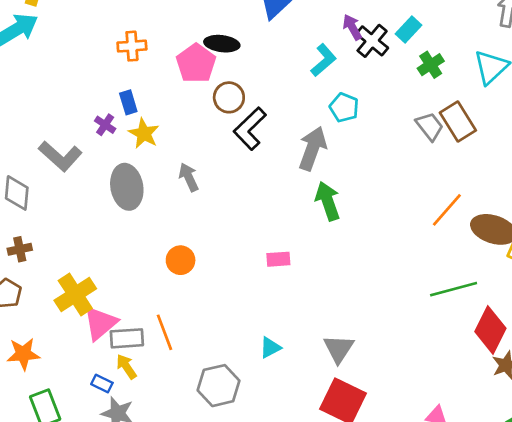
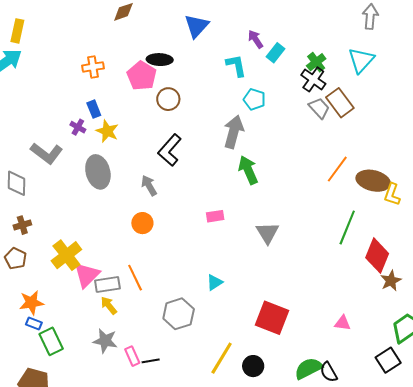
cyan rectangle: (408, 29) -> (275, 53), moved
black cross: (372, 41) -> (313, 79), moved
cyan L-shape: (323, 60) -> (236, 65), turned -55
black L-shape: (250, 129) -> (170, 150), moved
gray arrow: (189, 177) -> (149, 186), moved
green line: (454, 289) -> (347, 227), turned -48
gray triangle: (339, 349) -> (267, 233), moved
blue rectangle: (102, 383) -> (34, 323), moved

